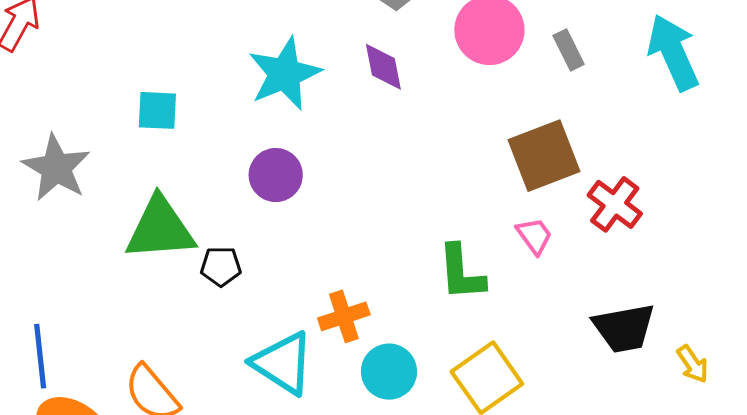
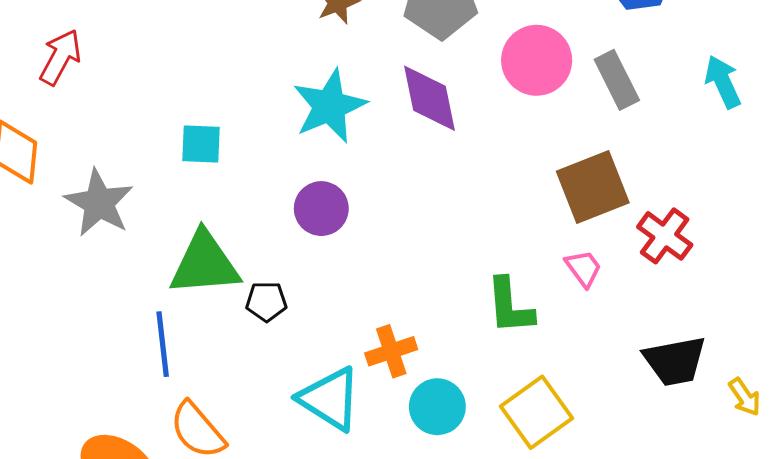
gray rectangle: (569, 50) -> (617, 80), size x1.4
cyan arrow: (673, 52) -> (723, 82), size x0.7
purple diamond: (383, 67) -> (429, 98), size x1.4
blue line: (40, 356) -> (163, 344), moved

